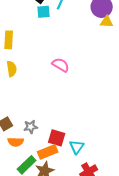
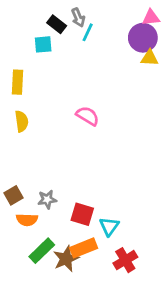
cyan square: (44, 12) -> (43, 44), moved
orange rectangle: (48, 152) -> (84, 248), moved

